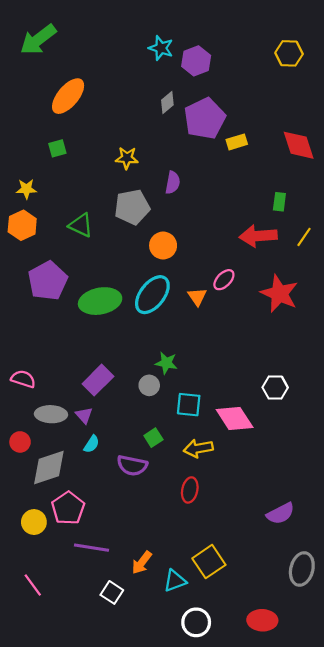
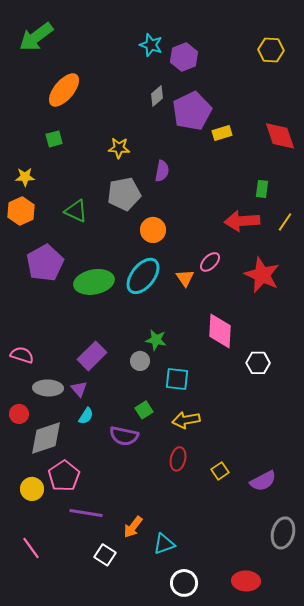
pink diamond: (235, 418) -> (220, 331), moved, turned 36
yellow square: (209, 562) -> (220, 471), moved, size x0.6

